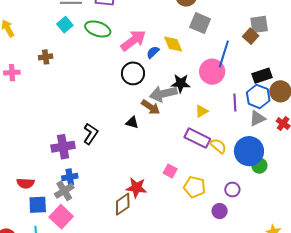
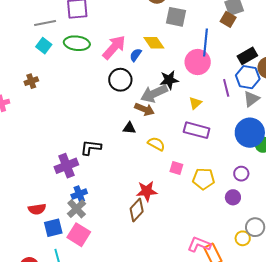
black L-shape: (91, 134) -> (91, 147), turned -105
yellow semicircle: (218, 146) -> (156, 144), moved

